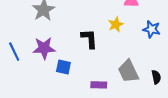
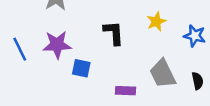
yellow star: (116, 24) -> (156, 21), moved
blue star: (152, 29) -> (195, 36), moved

